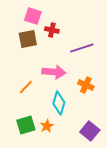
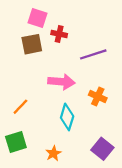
orange line: (26, 87) -> (20, 107), moved
green square: (26, 125) -> (16, 142), moved
orange star: (47, 126) -> (53, 153), moved

